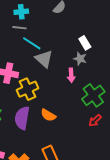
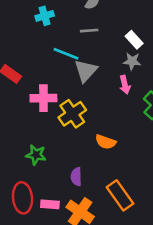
gray line: (19, 28) -> (89, 31), moved
gray triangle: (44, 59) -> (86, 71), turned 42
purple semicircle: (22, 118) -> (76, 177), moved, size x0.6

